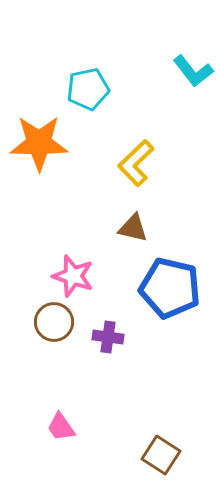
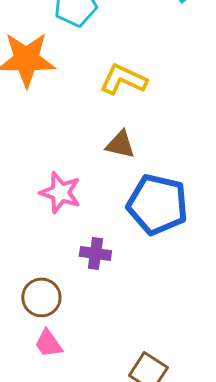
yellow L-shape: (136, 163) -> (123, 79), turned 69
brown circle: (54, 322) -> (41, 297), moved

